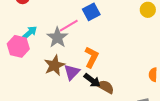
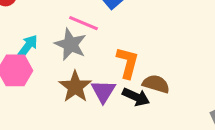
pink line: (69, 26) -> (83, 23), turned 66
brown semicircle: (106, 87) -> (156, 84), moved

